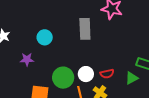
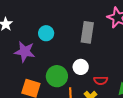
purple star: (27, 59) -> (25, 52), size x1.5
white circle: (86, 74) -> (81, 67), moved

